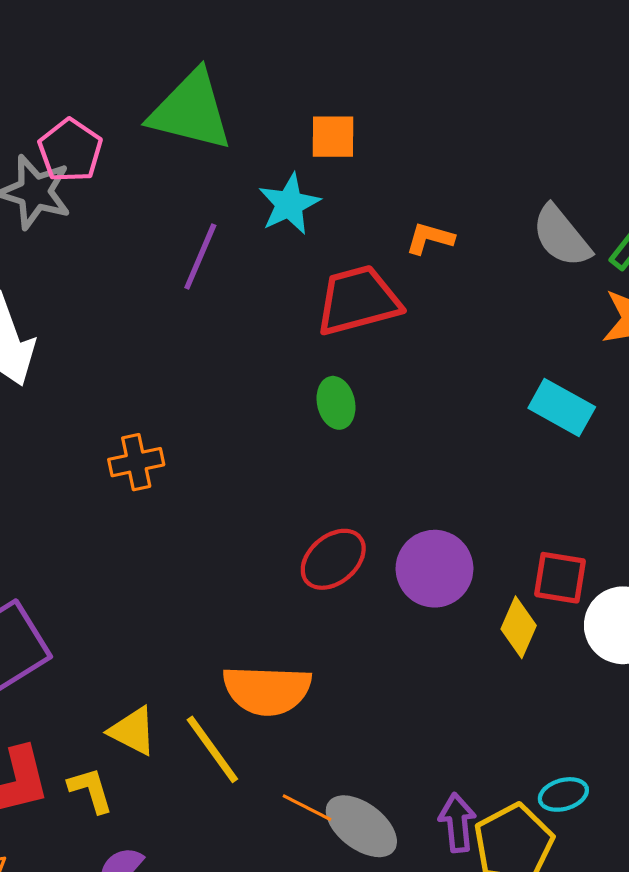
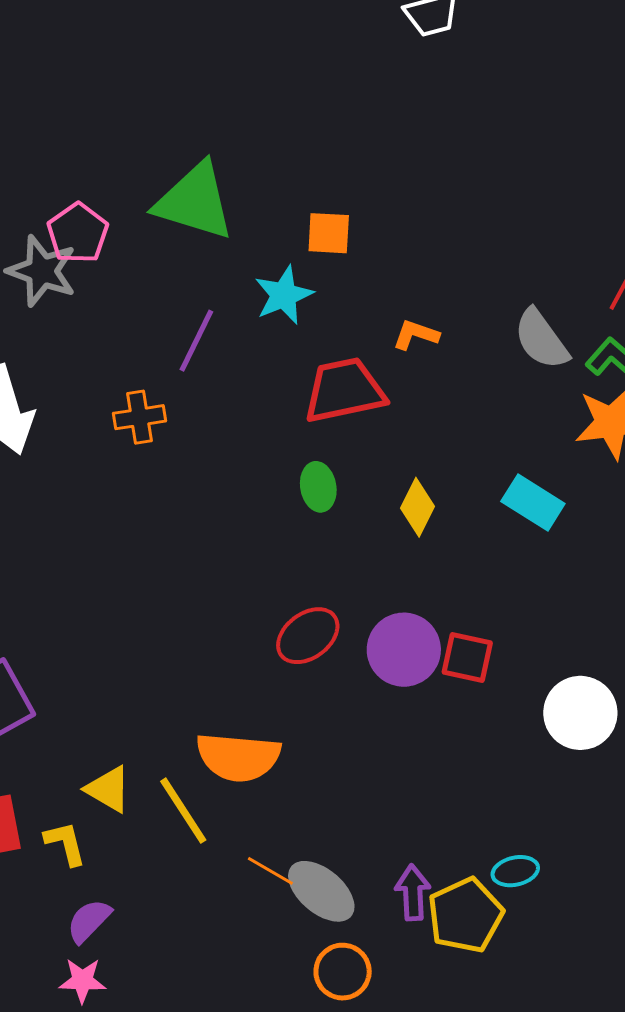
orange cross: (136, 462) -> (140, 417), moved
red square: (560, 578) -> (467, 658), moved
yellow diamond: (519, 627) -> (418, 507), moved

